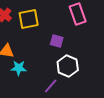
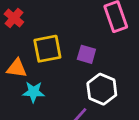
yellow square: (29, 19) -> (47, 49), moved

